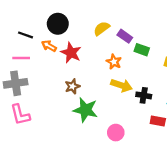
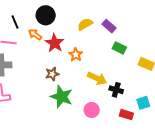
black line: (26, 35) -> (15, 22), turned 40
purple rectangle: (125, 36) -> (109, 26), moved
orange star: (114, 62) -> (76, 55), moved
pink circle: (116, 133) -> (92, 110), moved

